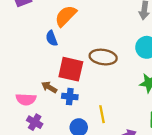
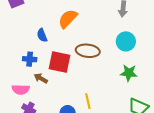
orange semicircle: (66, 16) -> (68, 19), moved
blue cross: (70, 97) -> (30, 59), moved

